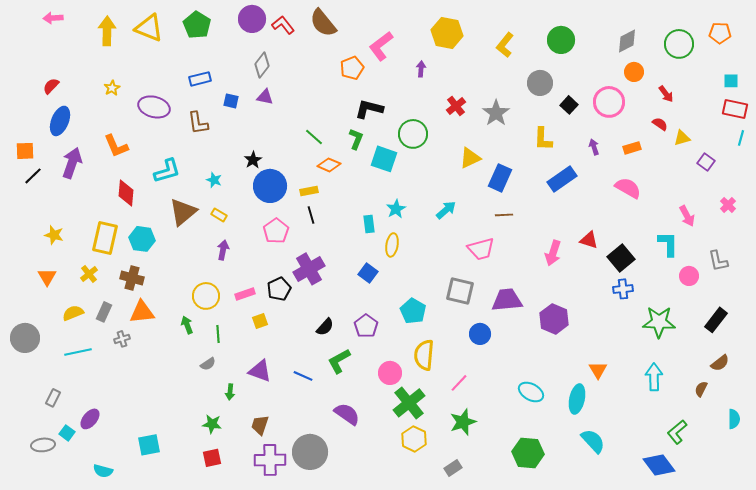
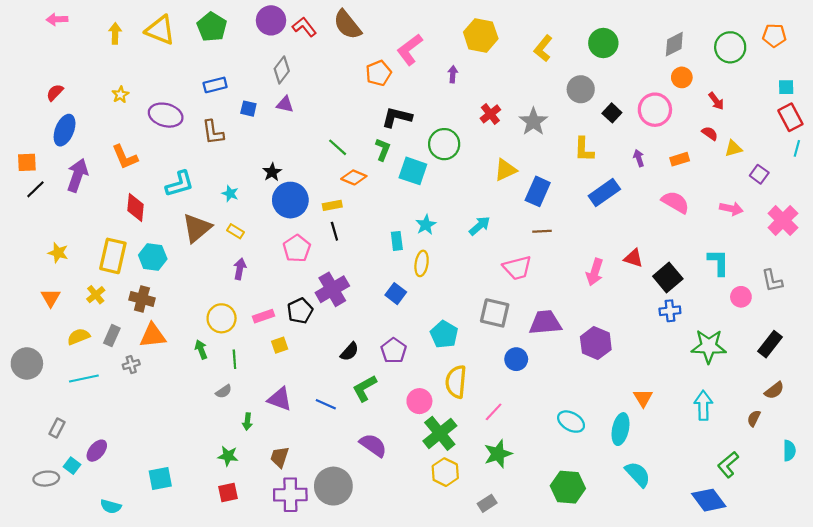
yellow arrow: (107, 31) -> (115, 33), size x0.7
red rectangle: (735, 109) -> (790, 117), turned 50
pink cross: (728, 205) -> (783, 220), size x1.8
pink arrow: (687, 216) -> (731, 209), moved, turned -50

